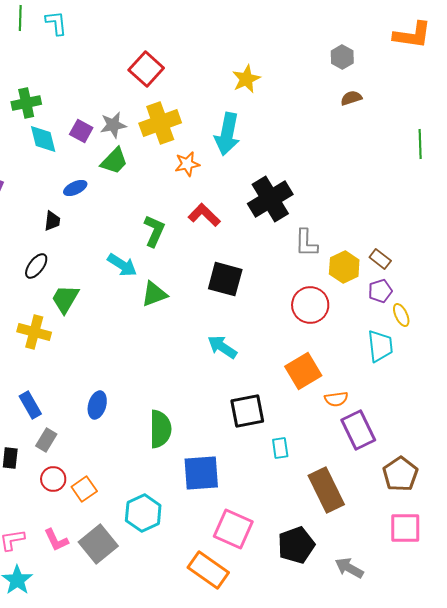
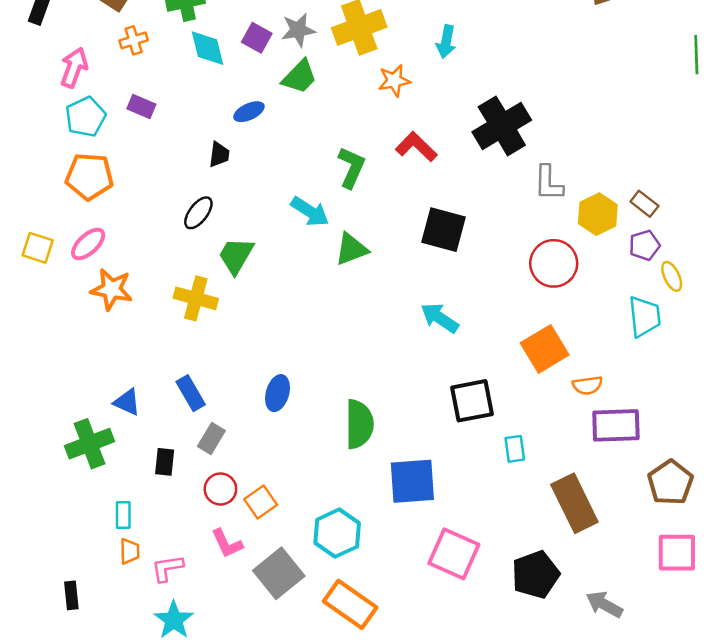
cyan arrow: (227, 134) -> (446, 42), size x0.6
purple rectangle: (358, 430) -> (616, 425), turned -66
pink L-shape: (56, 540) -> (227, 543), moved
orange rectangle: (208, 570) -> (350, 604), moved

